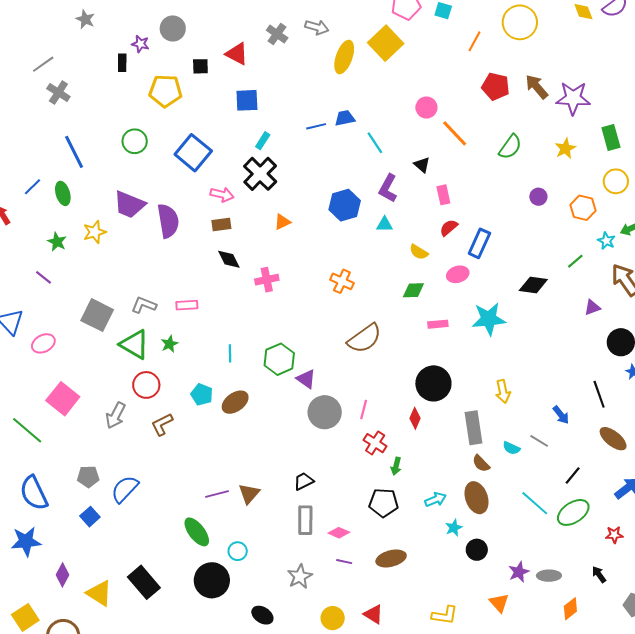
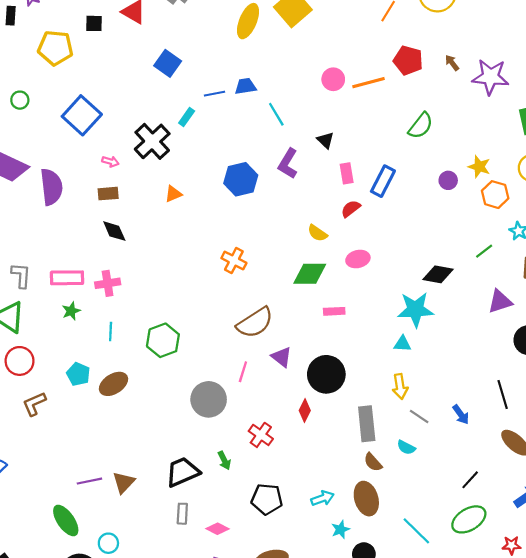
brown arrow: (537, 87) -> (452, 63), size x0.6
blue square: (247, 100) -> (168, 63), moved, turned 35
orange line: (455, 133) -> (368, 83), moved, turned -64
green circle: (135, 141) -> (20, 100), size x0.7
cyan rectangle: (263, 141) -> (187, 117), moved
yellow star: (565, 148) -> (479, 167), moved, turned -30
pink arrow: (222, 194) -> (110, 161), size x0.7
cyan triangle: (384, 224) -> (402, 344), moved
blue rectangle: (479, 243) -> (383, 181), moved
pink cross: (267, 280) -> (108, 283), moved
green diamond: (413, 290) -> (310, 274), size x1.4
gray L-shape: (144, 305) -> (21, 275), turned 70
pink rectangle: (187, 305) -> (67, 278), size x1.4
purple triangle: (592, 307) -> (500, 301), size x1.4
cyan star: (489, 319) -> (415, 310), moved
green star: (170, 344) -> (71, 311), moved
purple triangle: (306, 379) -> (282, 357), moved
pink line: (364, 410) -> (243, 372), moved
gray line: (539, 441) -> (419, 417), moved
green arrow: (396, 466) -> (224, 460), moved, turned -42
black trapezoid: (304, 481) -> (183, 472), size x1.6
cyan line: (535, 503) -> (416, 531), moved
gray rectangle: (305, 520) -> (182, 514), size x0.7

